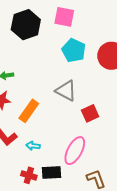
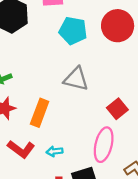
red square: (90, 113) -> (117, 109), moved

